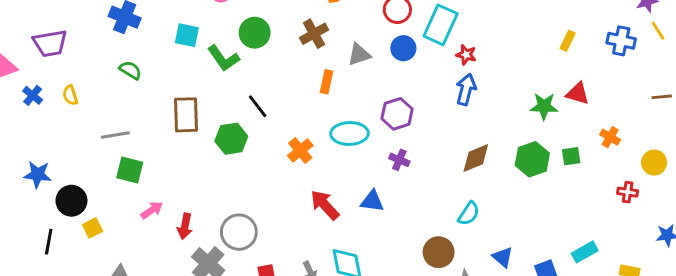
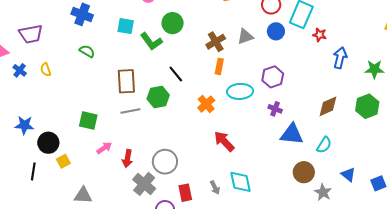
brown cross: (314, 34) -> (216, 42), moved
orange rectangle: (327, 82) -> (219, 66), moved
blue arrow: (466, 89) -> (340, 58), moved
gray line: (115, 135) -> (130, 111), moved
blue triangle: (372, 201) -> (292, 134), moved, size x1.4

